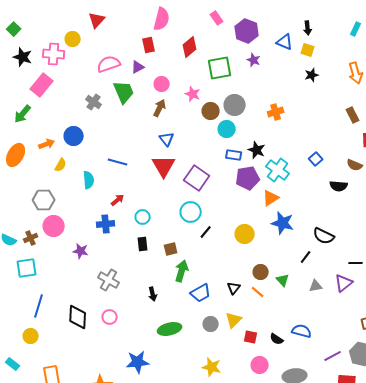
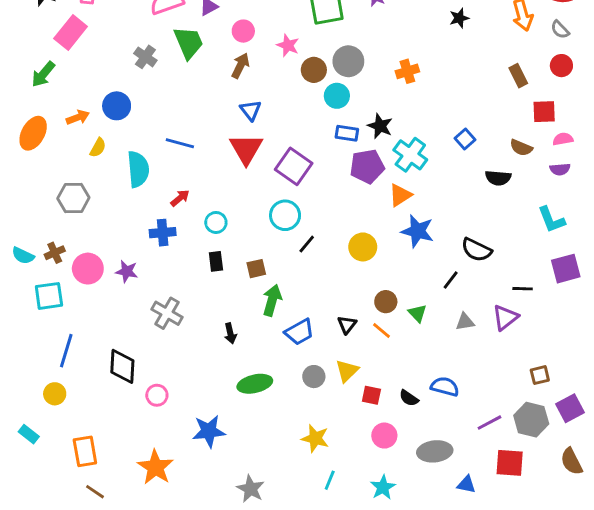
cyan semicircle: (89, 180) -> (138, 169), size x1.4
pink circle: (54, 226) -> (88, 269), moved
pink circle: (110, 317) -> (157, 395), moved

